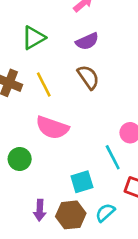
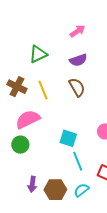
pink semicircle: (52, 128) -> (28, 119), moved, turned 130
cyan line: (113, 157) -> (78, 161), moved
cyan square: (82, 182) -> (68, 138), moved, turned 30

